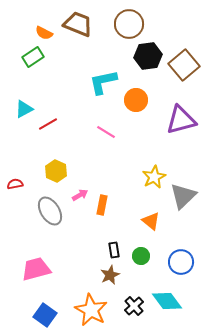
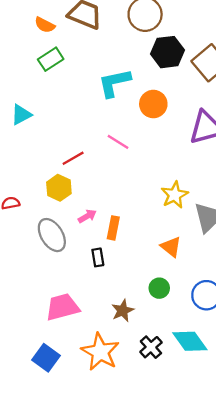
green rectangle: (33, 57) -> (51, 59), moved
red line: (48, 124) -> (73, 158), moved
black rectangle: (114, 250) -> (98, 257), moved
pink trapezoid: (36, 269) -> (62, 307), moved

